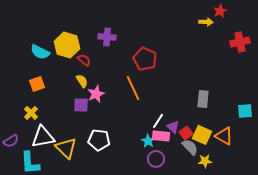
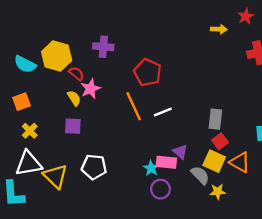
red star: (220, 11) -> (246, 16), moved
pink star: (96, 94) -> (90, 89), moved
yellow cross: (31, 113) -> (30, 131), moved
white line: (158, 121) -> (163, 112), moved, turned 35
red square: (186, 133) -> (220, 141), moved

